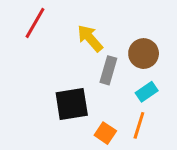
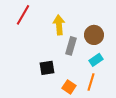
yellow arrow: (90, 38) -> (59, 25), turned 36
black square: (72, 104) -> (47, 68), size x0.7

